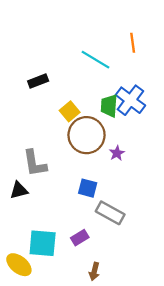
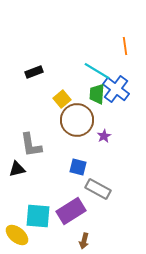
orange line: (133, 43) -> (125, 46), moved
cyan line: (96, 60) -> (97, 71), moved
purple rectangle: (80, 238) -> (71, 211), size x1.8

